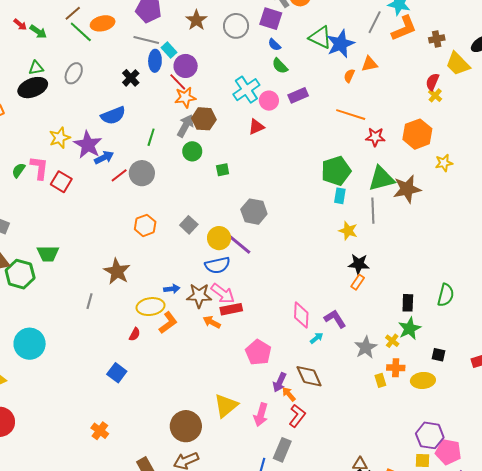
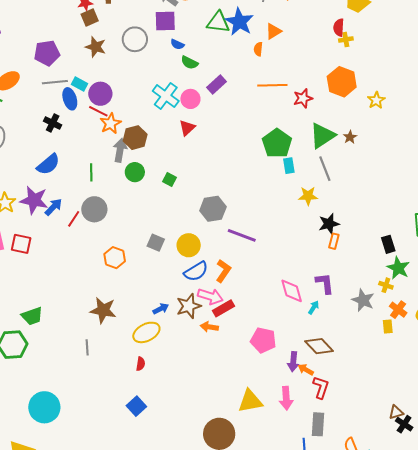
yellow cross: (435, 95) -> (346, 39), turned -32
green square: (223, 170) -> (169, 179), turned -32
brown star: (407, 189) -> (350, 137), size x0.5
purple line: (238, 243) -> (242, 235), moved
purple L-shape: (335, 319) -> (325, 283), turned 45
orange L-shape: (168, 323) -> (223, 271), moved
orange cross: (396, 368) -> (398, 310), turned -36
blue square: (117, 373) -> (136, 406), turned 30
yellow rectangle: (380, 380) -> (388, 326), turned 32
yellow triangle: (226, 406) -> (250, 401), turned 48

